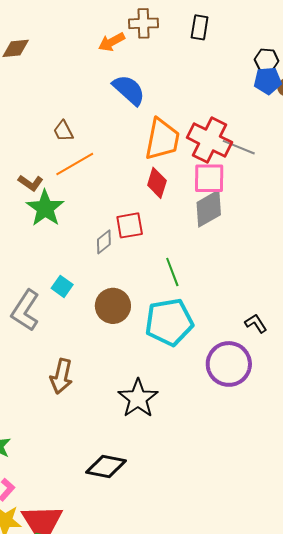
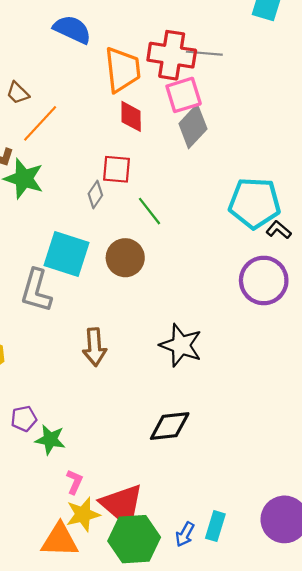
red square: (130, 225) -> (117, 169), turned 32
green line: (172, 272) -> (150, 211), moved
cyan square: (62, 286) -> (67, 254), size x2.0
cyan pentagon: (169, 322) -> (255, 203), moved, turned 30

